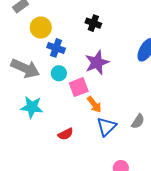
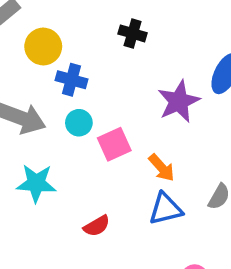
purple star: (97, 63) -> (179, 101), moved
orange arrow: (94, 104) -> (162, 168), moved
blue triangle: (106, 127) -> (166, 209), turned 35

